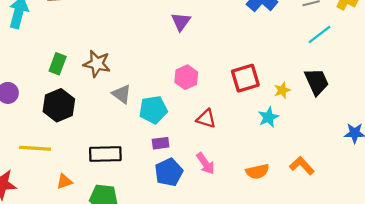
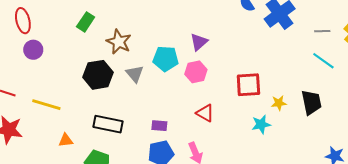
purple triangle: (181, 22) -> (199, 42), moved
cyan line: (319, 34) -> (323, 61), turned 60
green rectangle: (58, 64) -> (86, 22), moved
black hexagon: (59, 105) -> (98, 75), moved
cyan pentagon: (153, 110) -> (166, 59), moved

